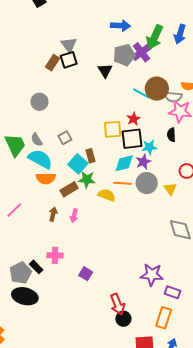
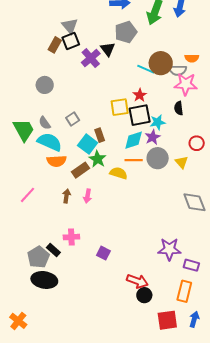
purple cross: (141, 52) -> (91, 58), moved
green star: (87, 180) -> (98, 159), turned 30
red arrow: (118, 304) -> (137, 281), turned -45

